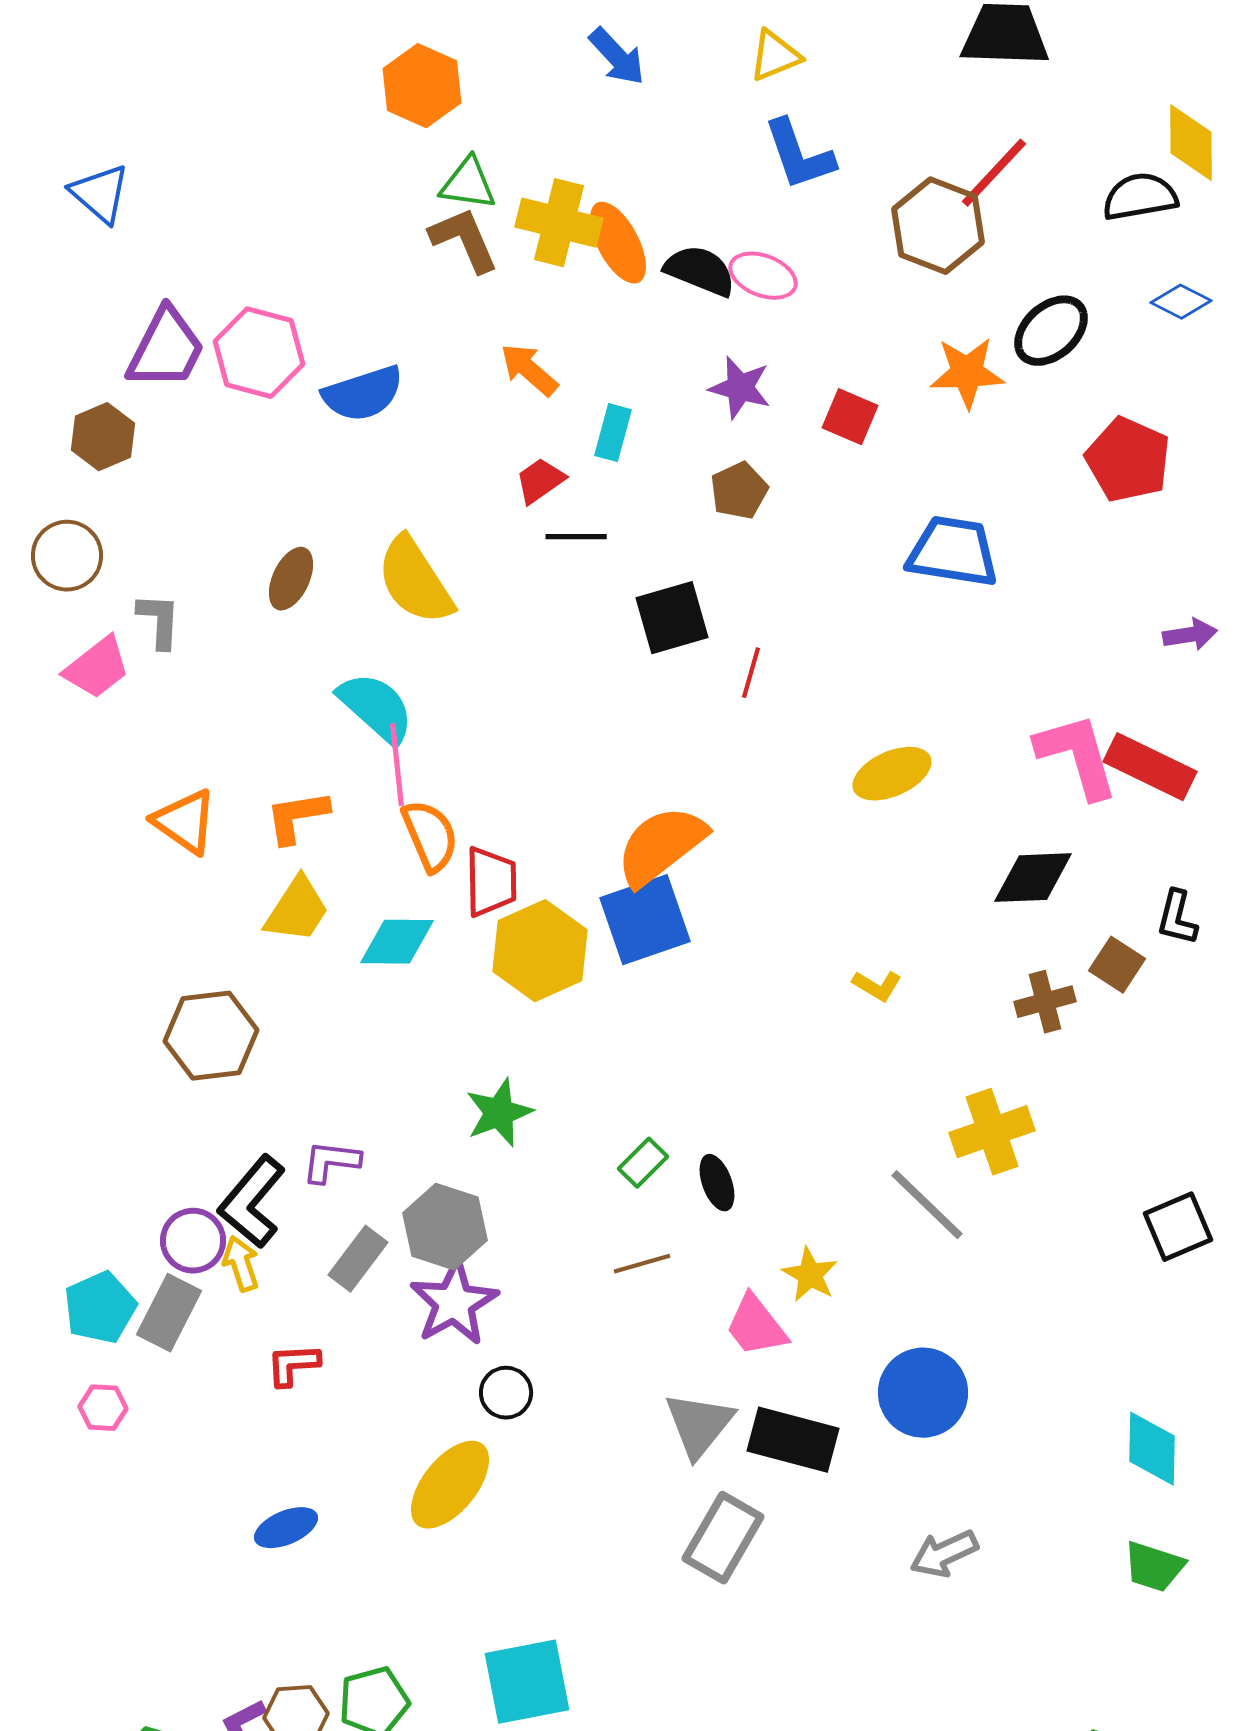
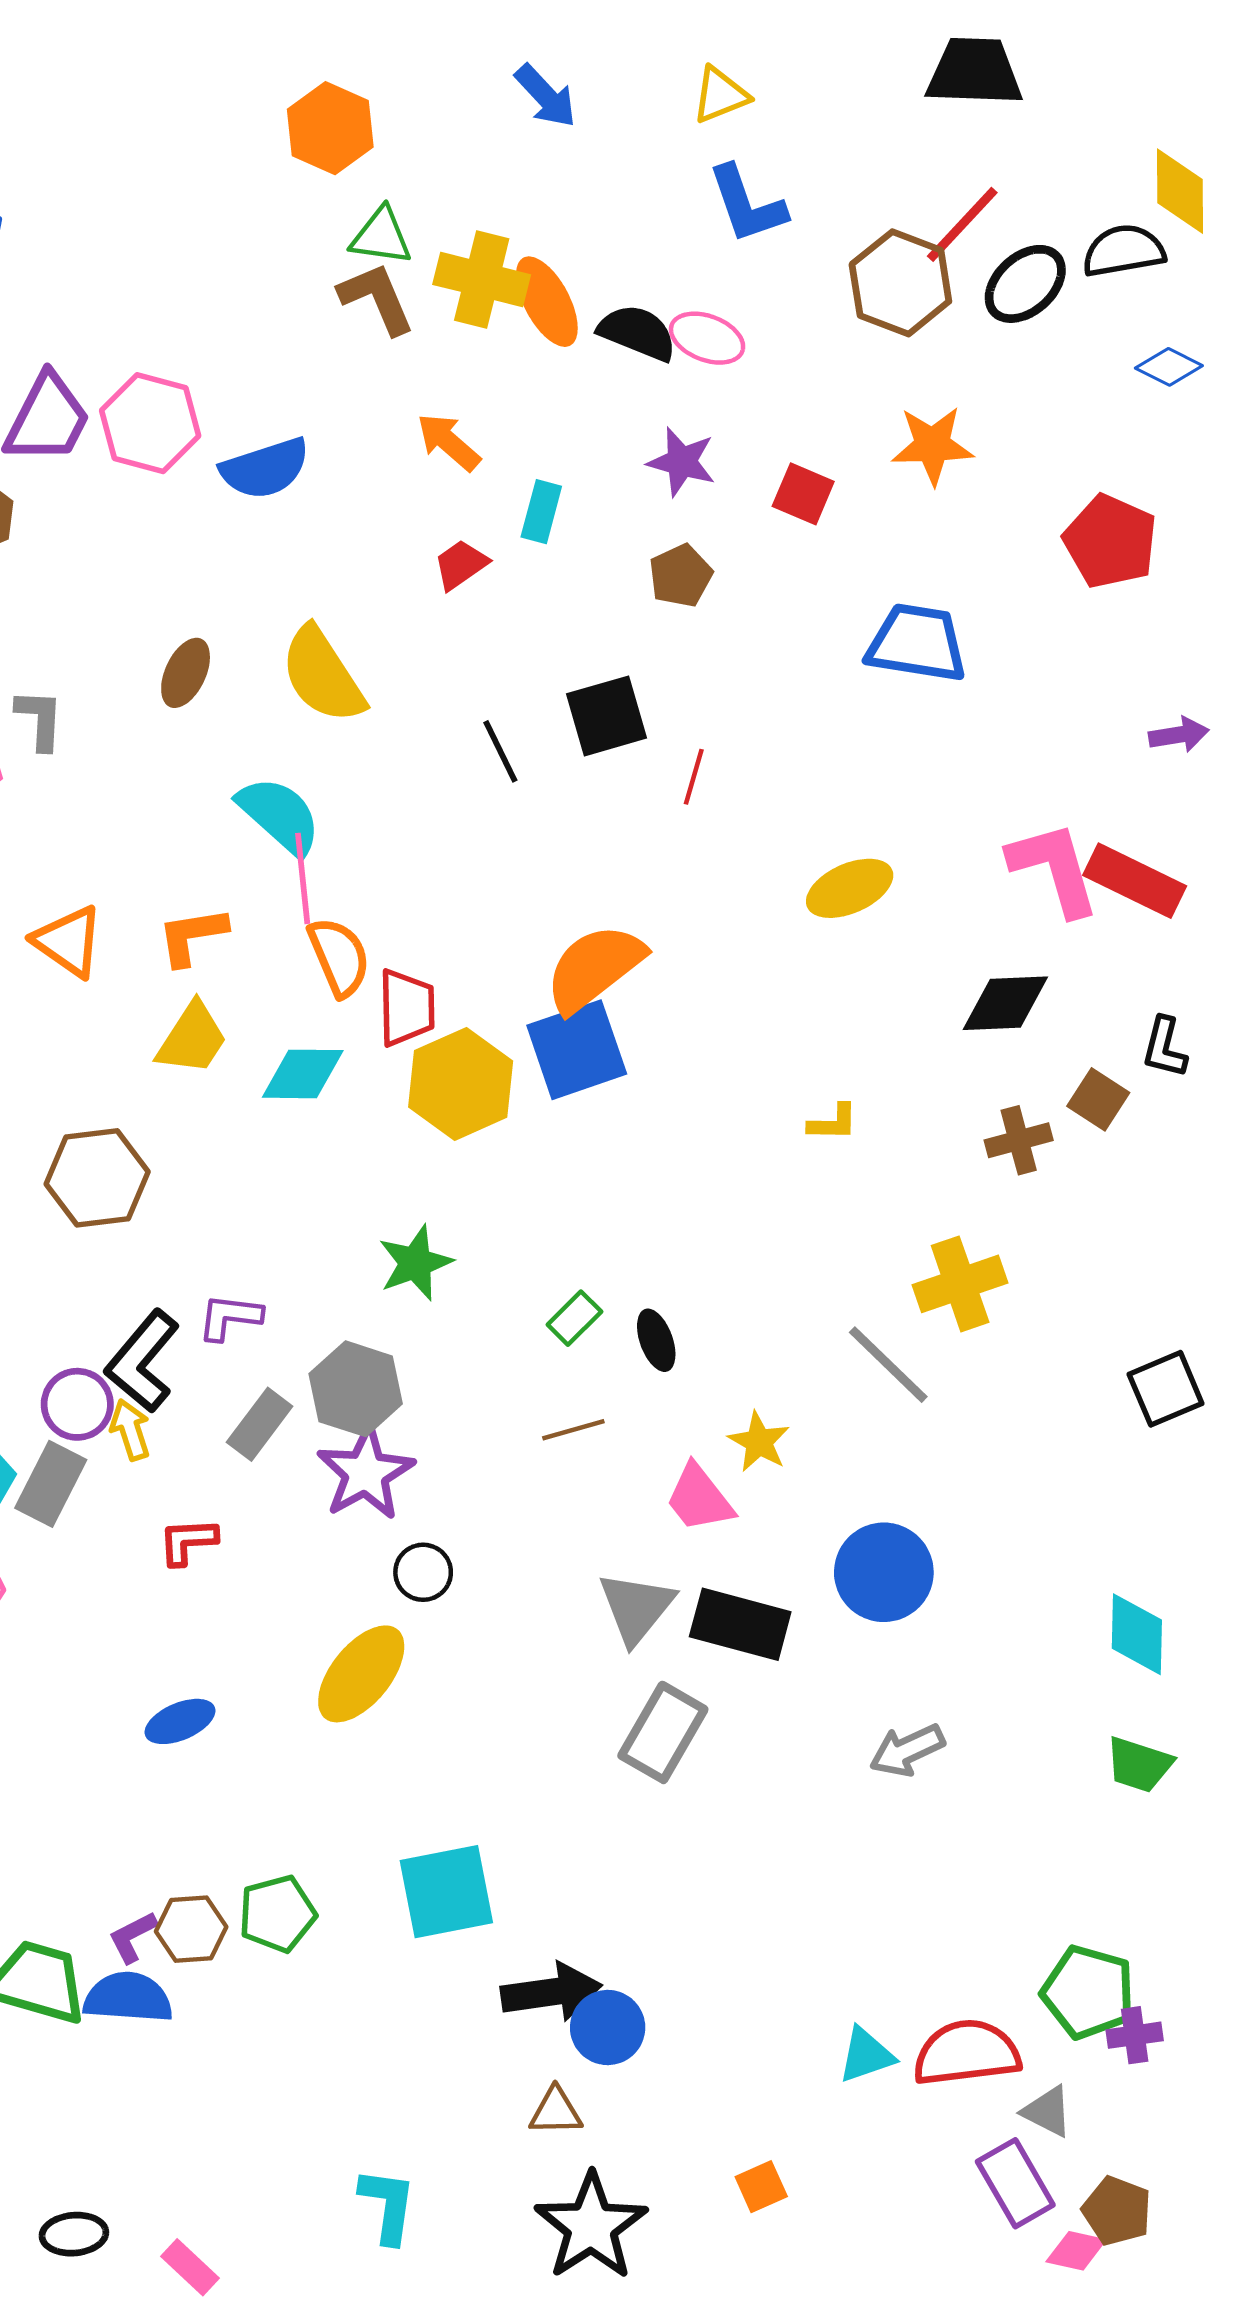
black ellipse: (1051, 331) -> (1025, 284), moved
black line: (576, 537) -> (500, 751), moved, turned 64
yellow L-shape: (877, 986) -> (833, 1123), turned -30

